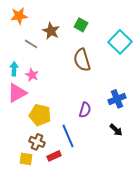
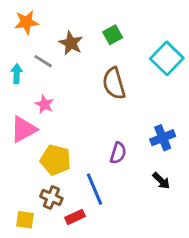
green square: (81, 25) -> (113, 35), turned 32
cyan arrow: (14, 69) -> (17, 74), moved
yellow square: (26, 159) -> (25, 220), moved

